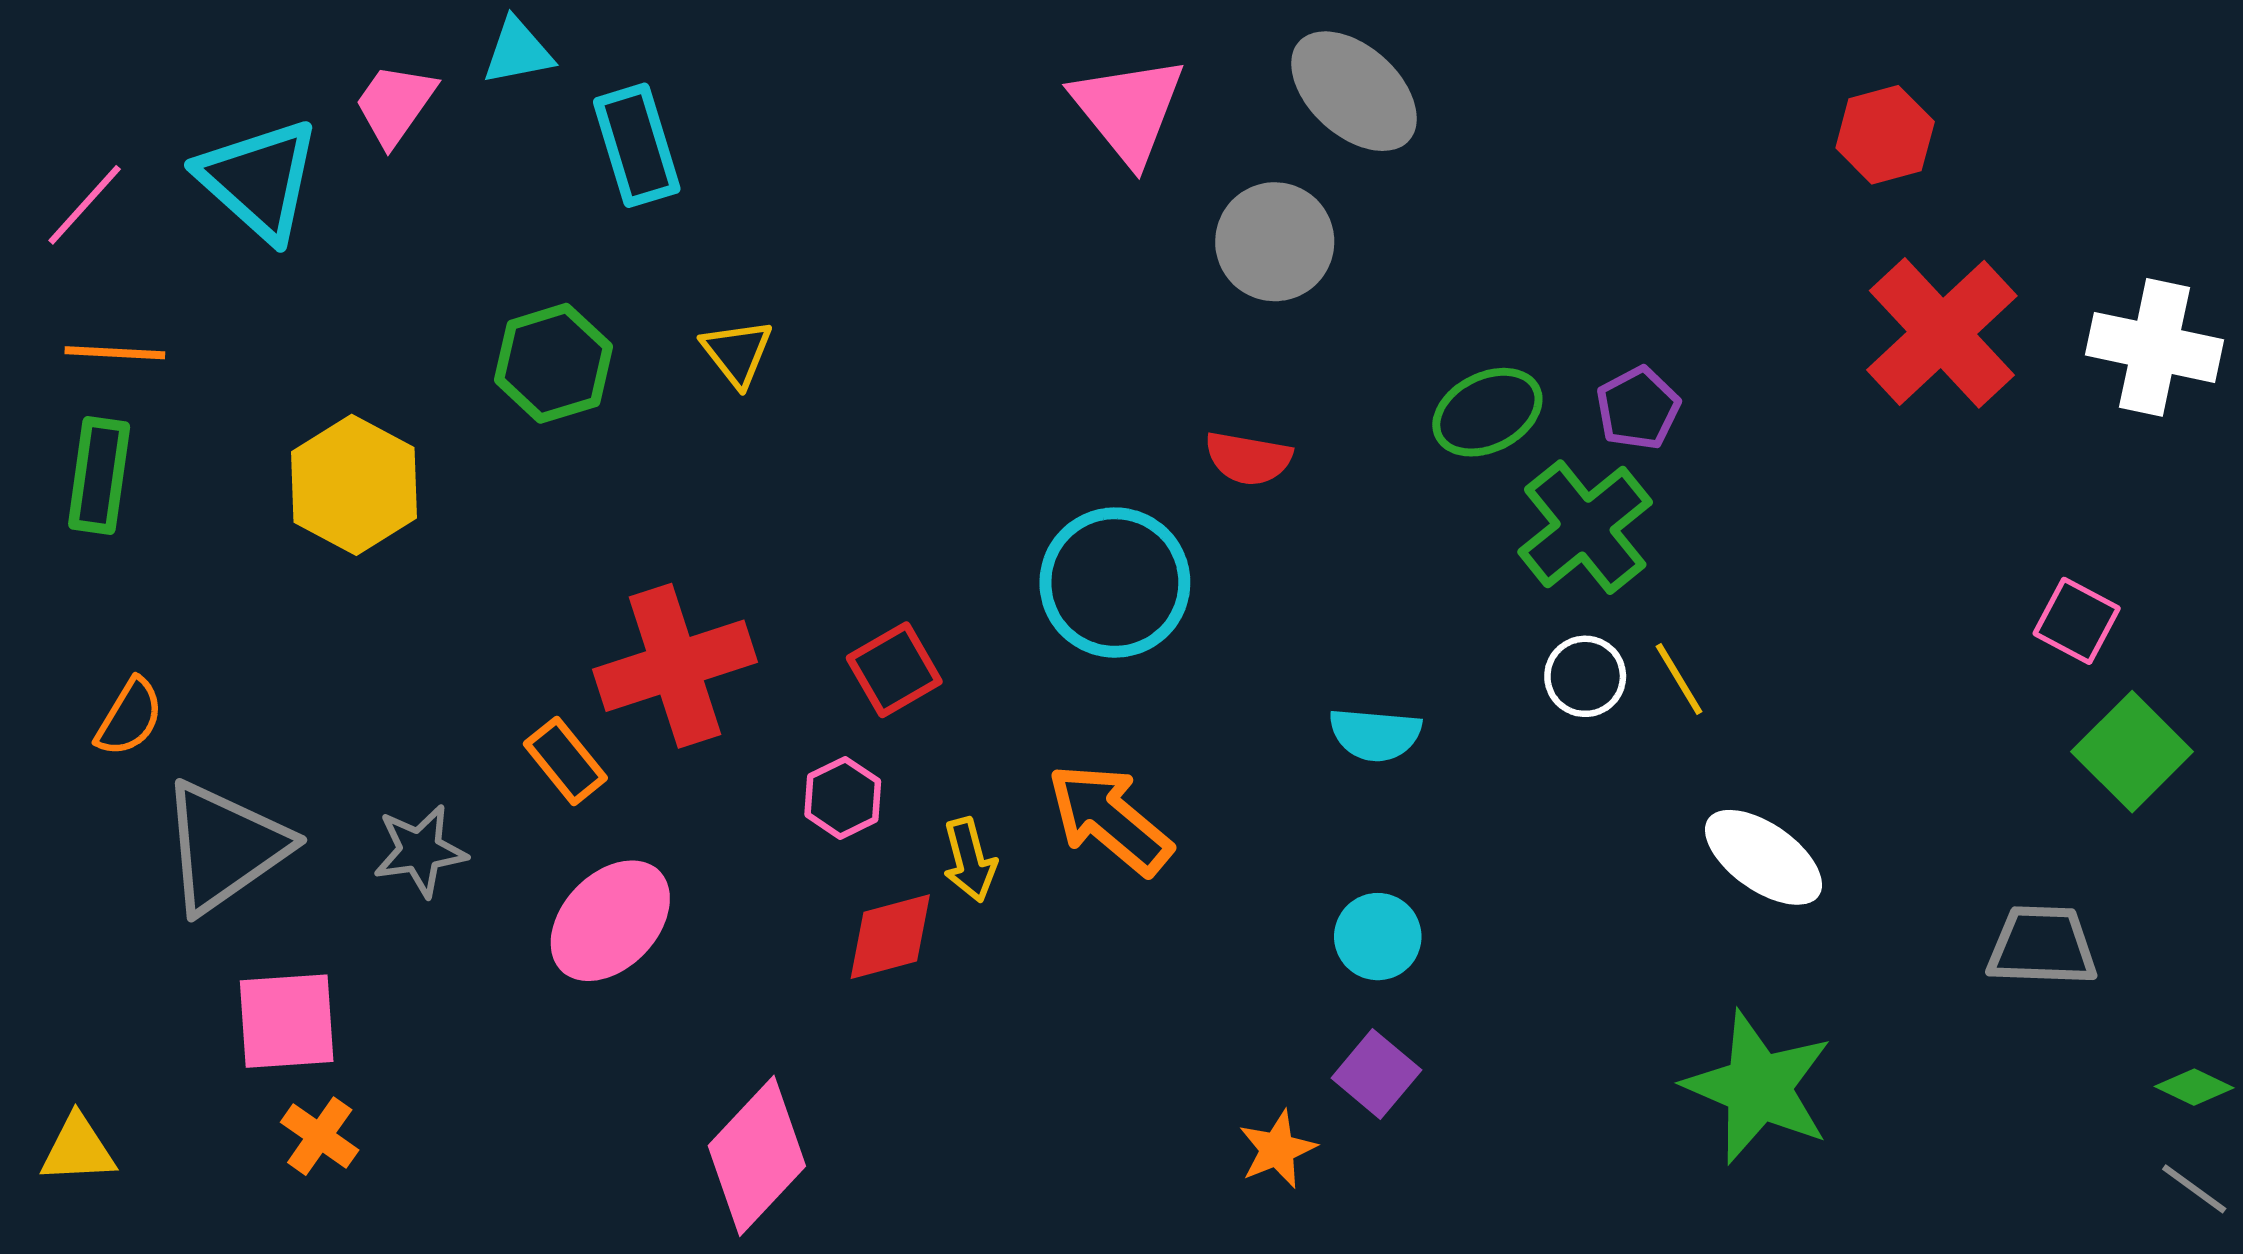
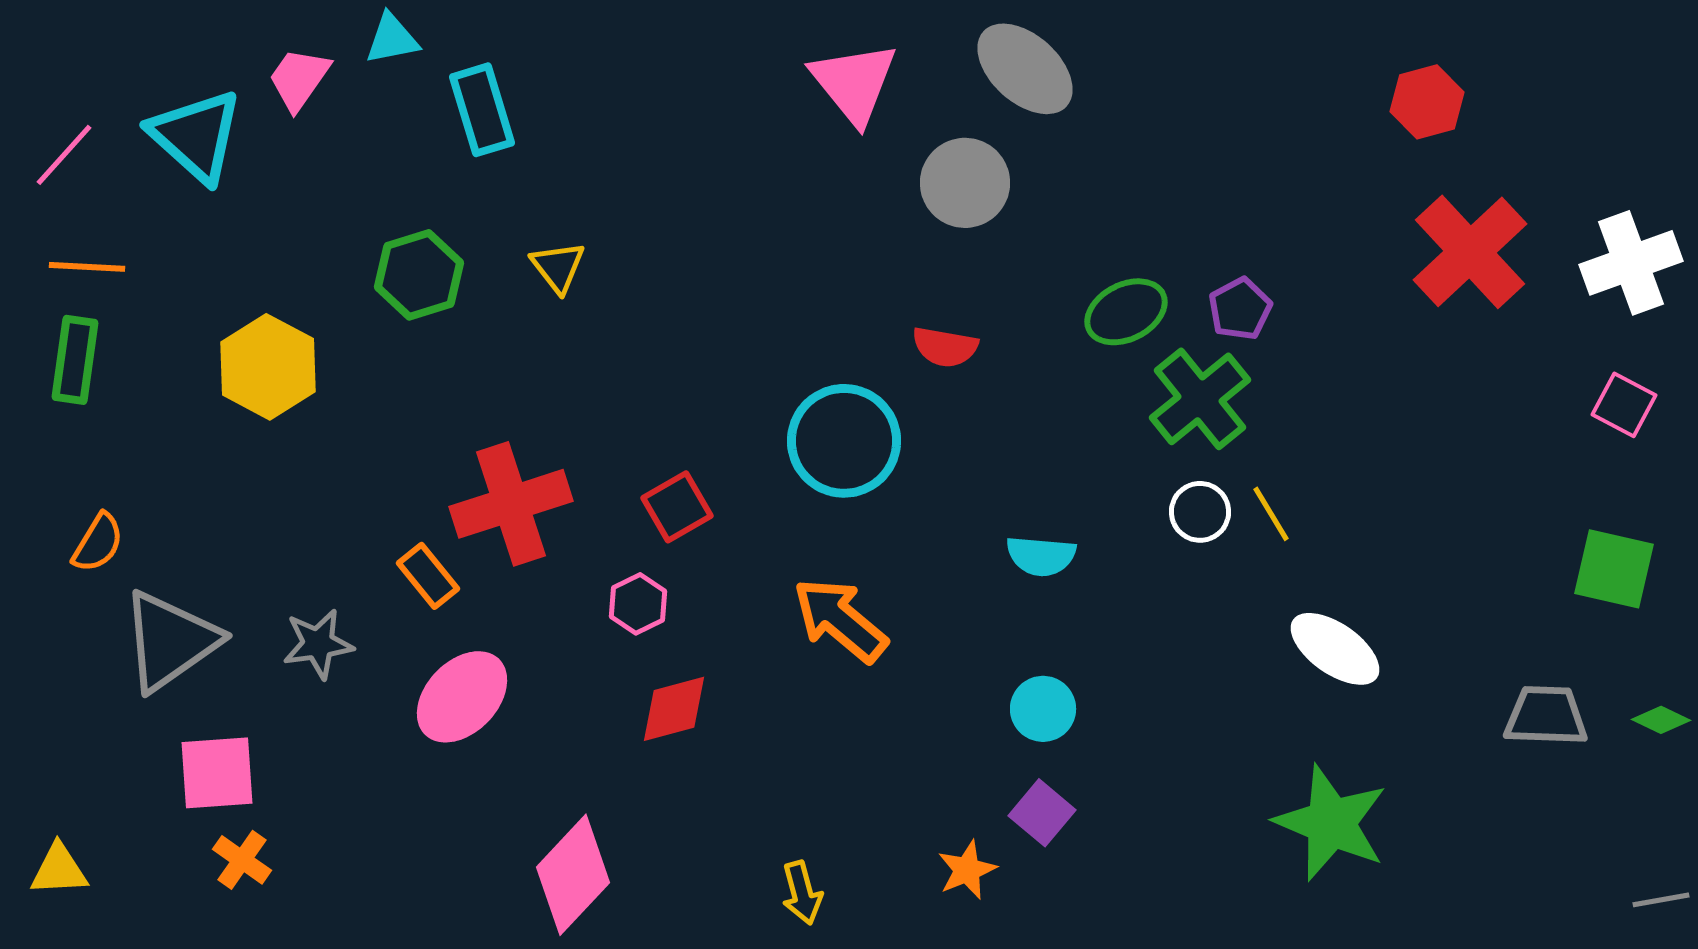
white cross: (2155, 347) -> (1631, 263), turned -32
pink square: (2077, 621) -> (1624, 405), moved
green square: (2132, 752) -> (1614, 569), turned -32
yellow arrow: (970, 860) -> (802, 893), moved
green diamond: (2194, 1087) -> (1661, 720), moved
gray line: (2194, 1189) -> (1661, 900), turned -46

